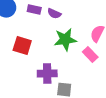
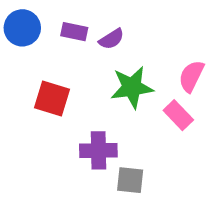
purple semicircle: (54, 14) -> (111, 39), turned -56

